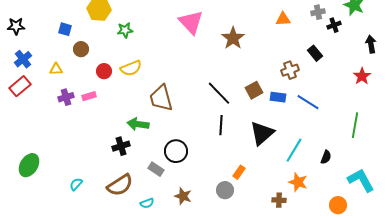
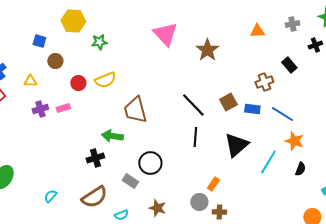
black cross: (334, 25) -> (315, 45), moved
orange star: (298, 182) -> (294, 141), moved
brown cross: (279, 200) -> (219, 212), moved

